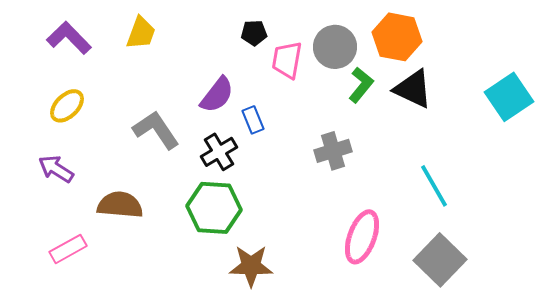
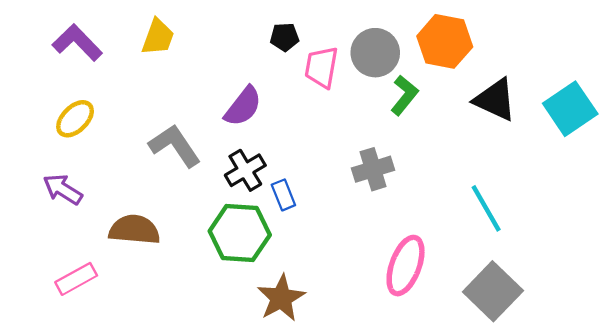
black triangle: (413, 89) -> (495, 100), moved
blue rectangle: (253, 120) -> (283, 195), moved
brown star: (251, 266) -> (281, 298), turned -30

